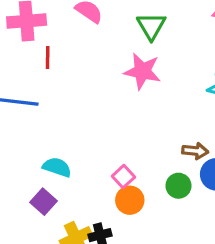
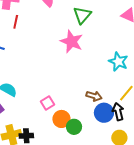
green circle: (178, 186) -> (74, 127), moved
orange circle: (130, 200) -> (61, 119), moved

